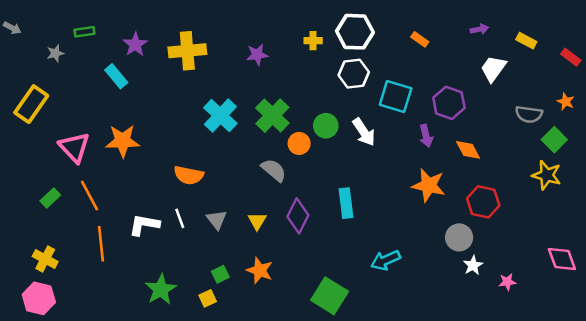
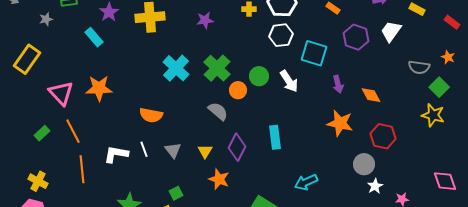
purple hexagon: (449, 103) -> (356, 37), moved
orange star: (260, 270) -> (219, 179), moved

